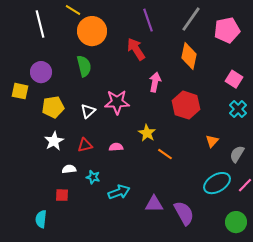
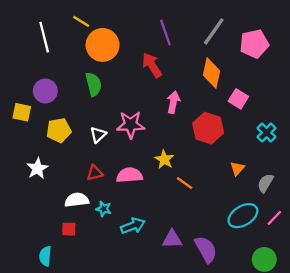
pink square: (234, 79) -> (238, 99), moved
white star: (54, 141) -> (37, 168), moved
pink semicircle: (116, 147) -> (130, 175), size x1.6
white semicircle: (69, 169) -> (77, 200), size x1.5

